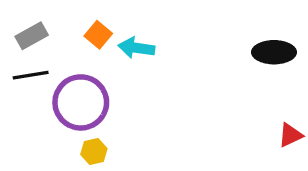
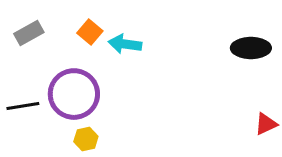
black line: (31, 75) -> (23, 106), moved

